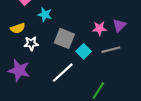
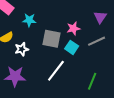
pink star: (99, 28) -> (73, 28), moved

